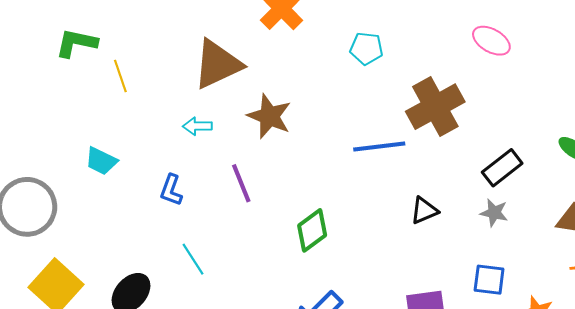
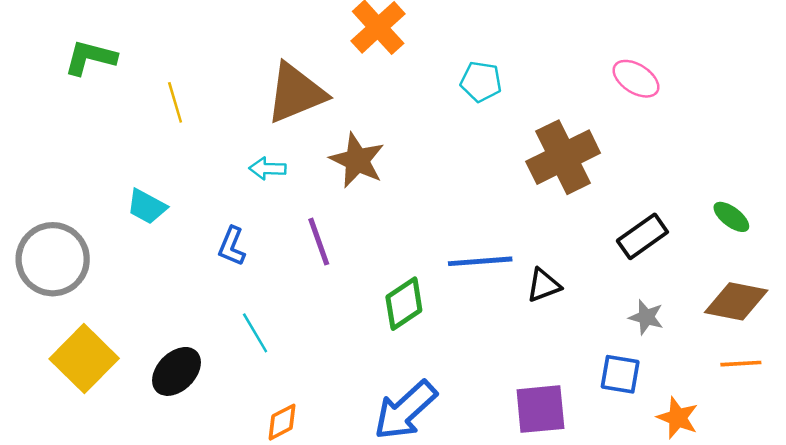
green L-shape: (76, 43) -> (90, 58), moved
blue line: (379, 146) -> (480, 261), moved
gray star: (494, 213) -> (646, 317), moved

